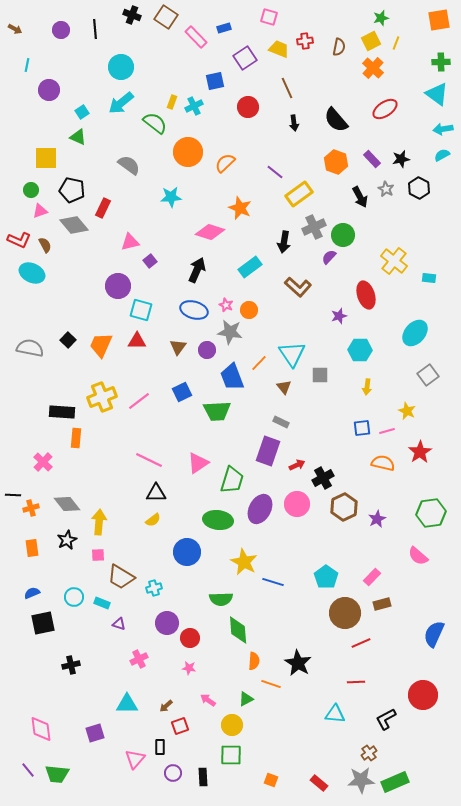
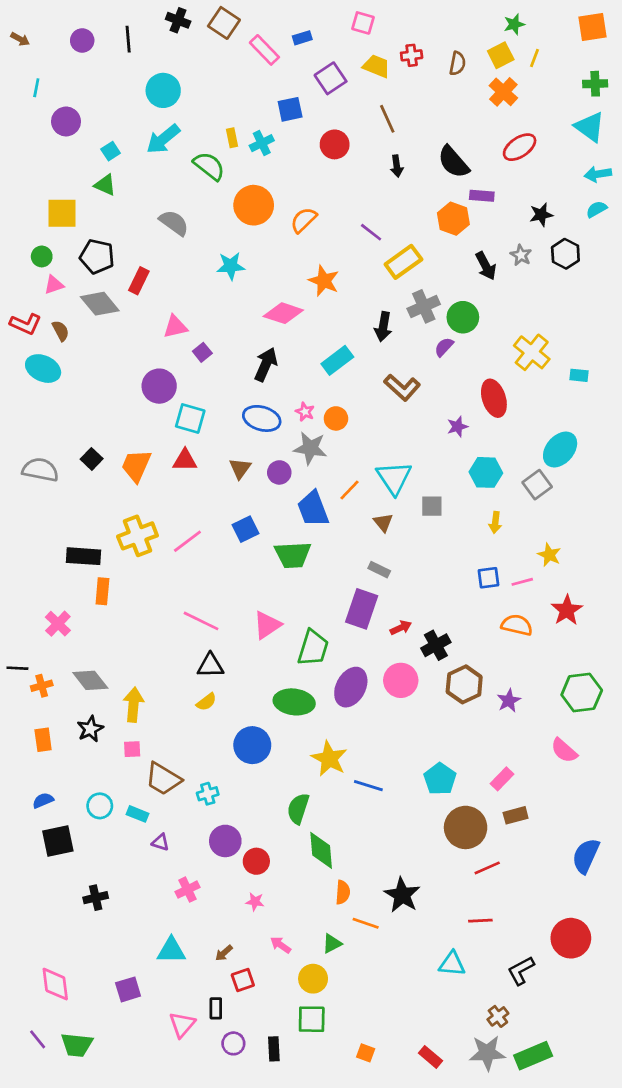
yellow rectangle: (172, 102) -> (232, 138), turned -32
purple rectangle: (372, 159) -> (482, 196), moved, turned -42
gray square: (428, 375) -> (537, 485), moved
green semicircle: (221, 599) -> (298, 809), turned 110

